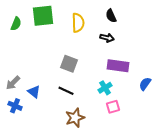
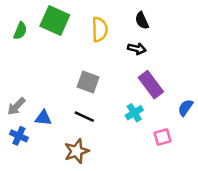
green square: (43, 16) -> (55, 21), turned 30
purple rectangle: (118, 66) -> (151, 85), turned 45
blue triangle: (34, 92) -> (43, 118), turned -32
pink square: (113, 107) -> (162, 137), moved
brown star: (75, 118) -> (77, 151), moved

